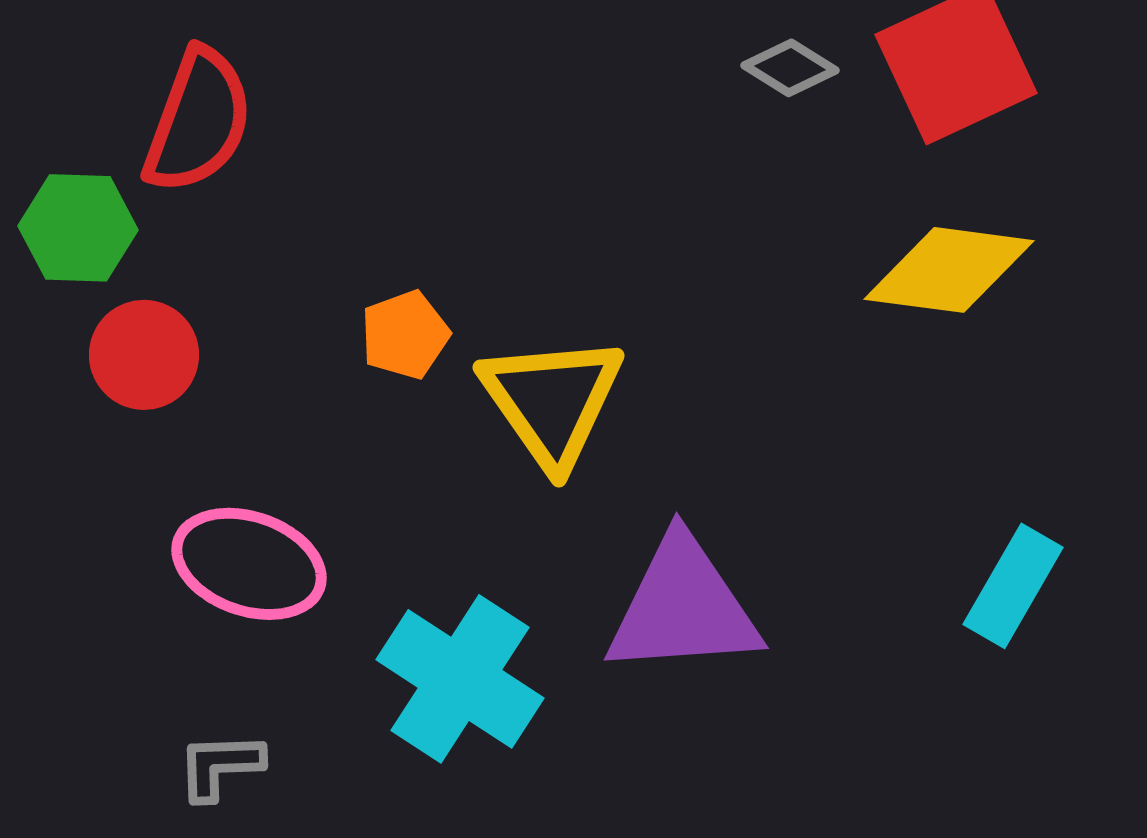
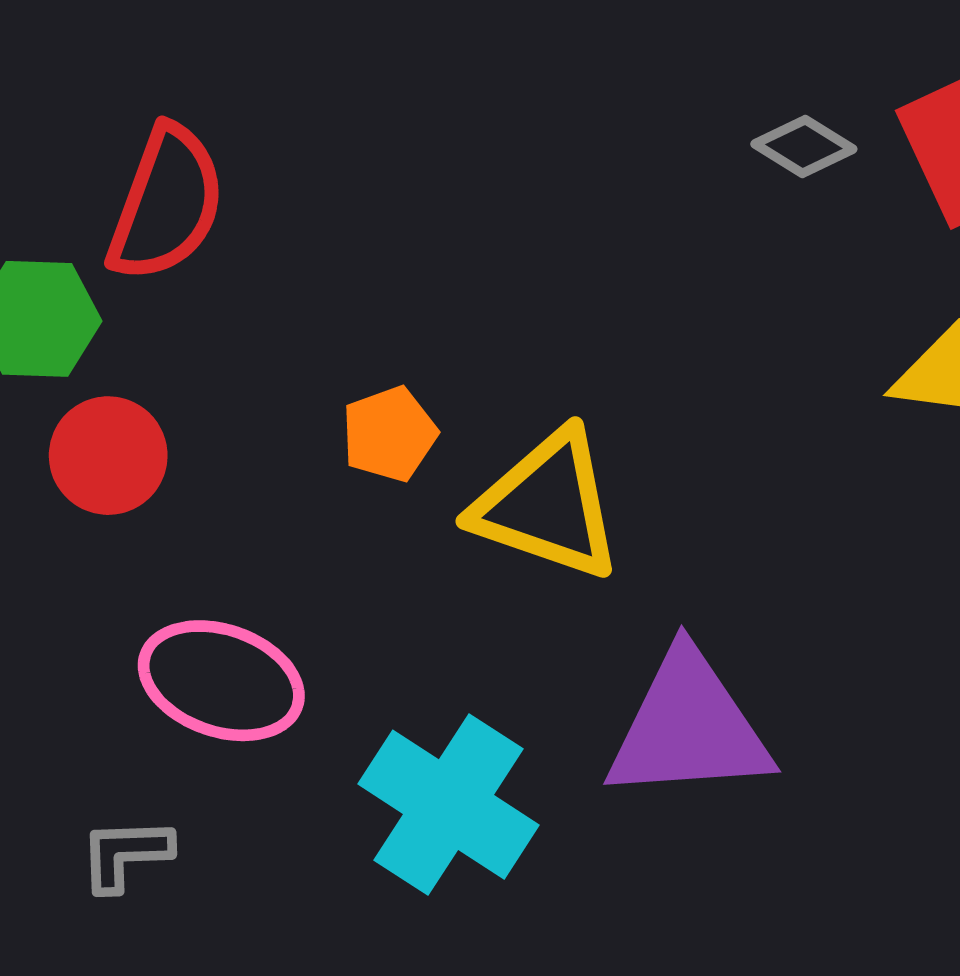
yellow triangle: (552, 401) -> (548, 505), turned -36
gray L-shape: (220, 766) -> (125, 854), moved

